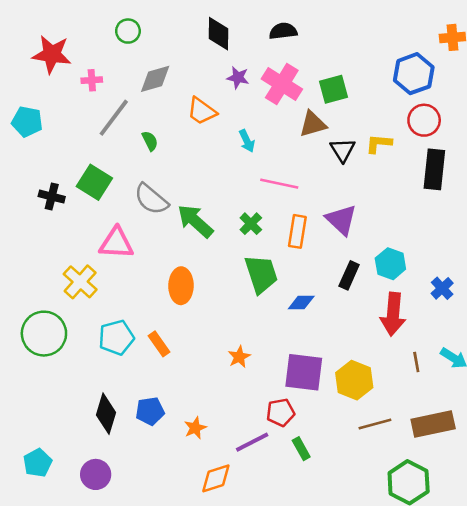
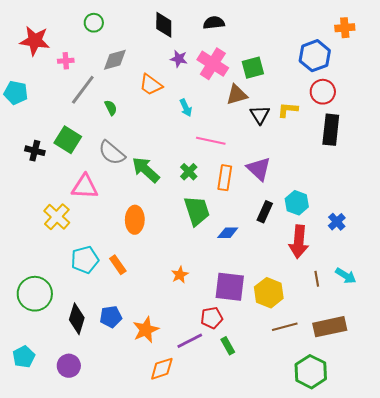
green circle: (44, 334) -> (35, 294), moved
orange star: (195, 428) -> (146, 330), size x1.5

